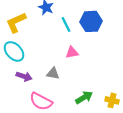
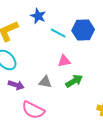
cyan line: (66, 24) -> (58, 33), turned -35
green arrow: (84, 97) -> (74, 81), moved

